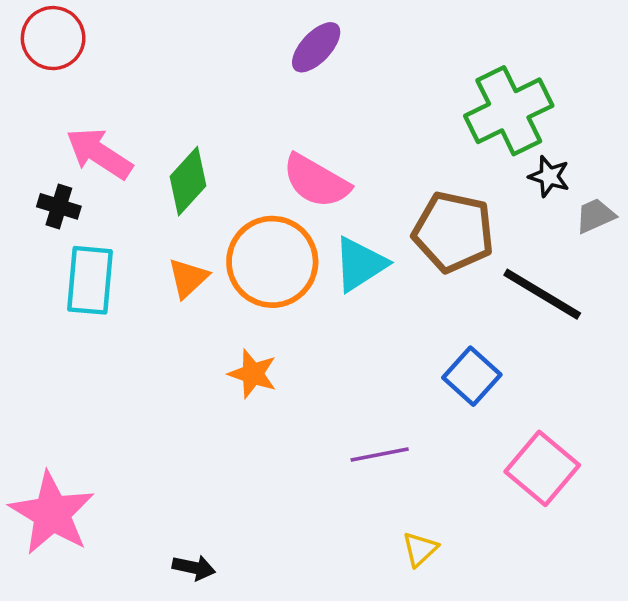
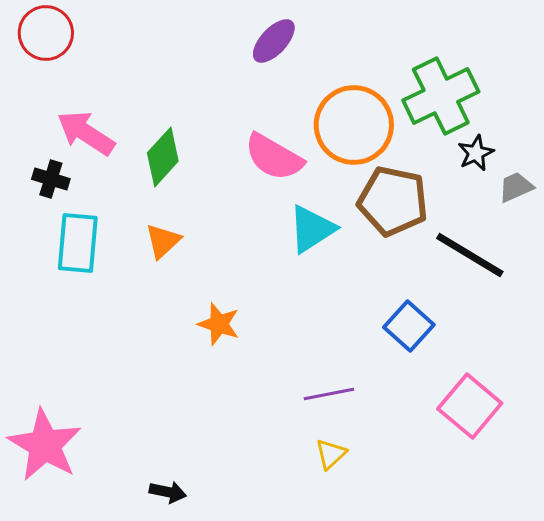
black star: (549, 176) -> (476, 153), turned 30
orange circle: (272, 262) -> (354, 125), moved
yellow triangle: (420, 549) -> (331, 454), moved

